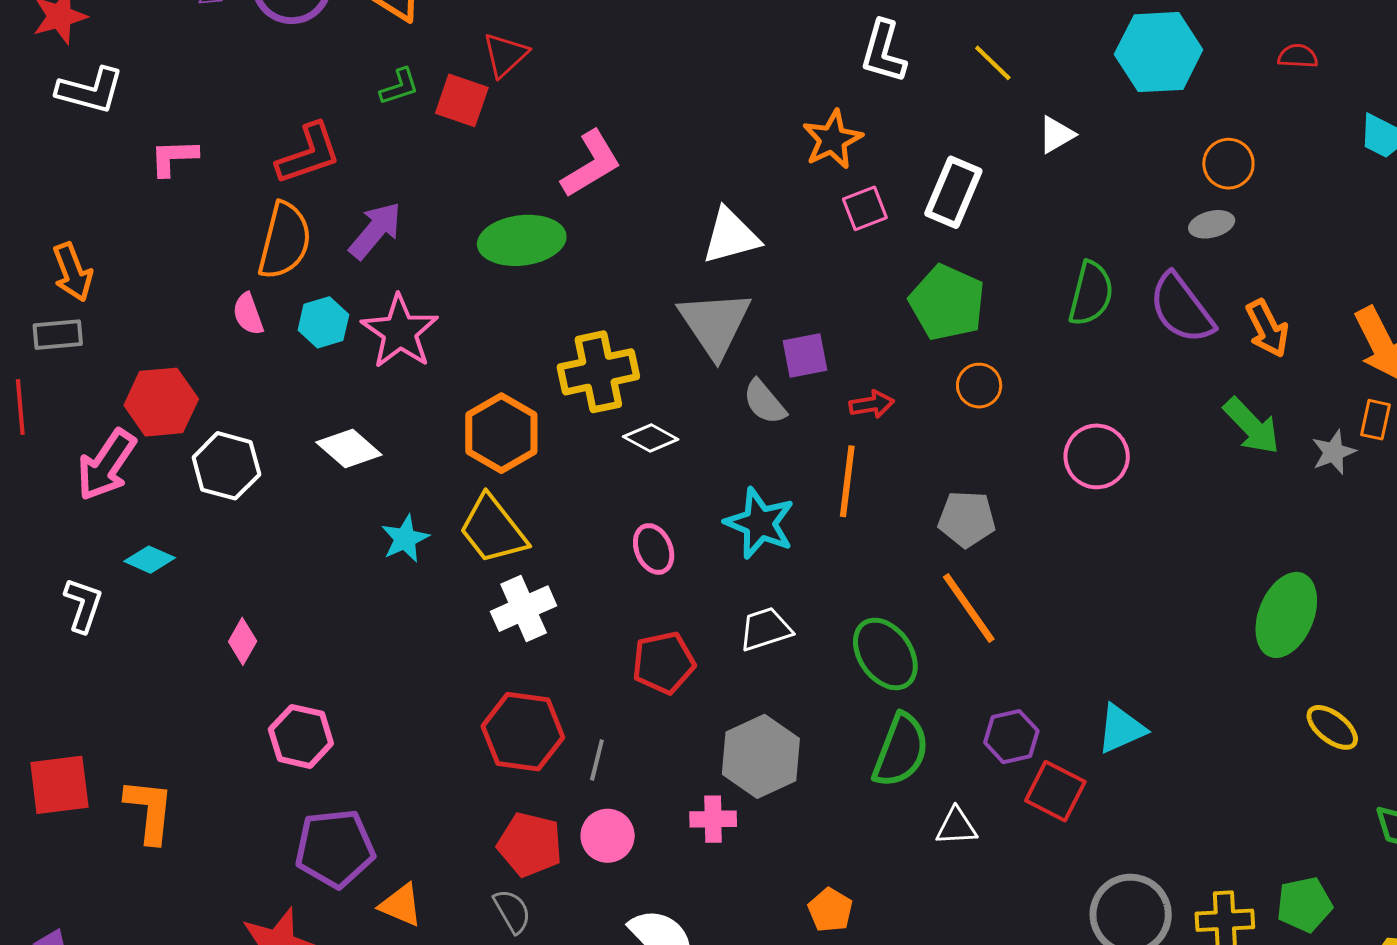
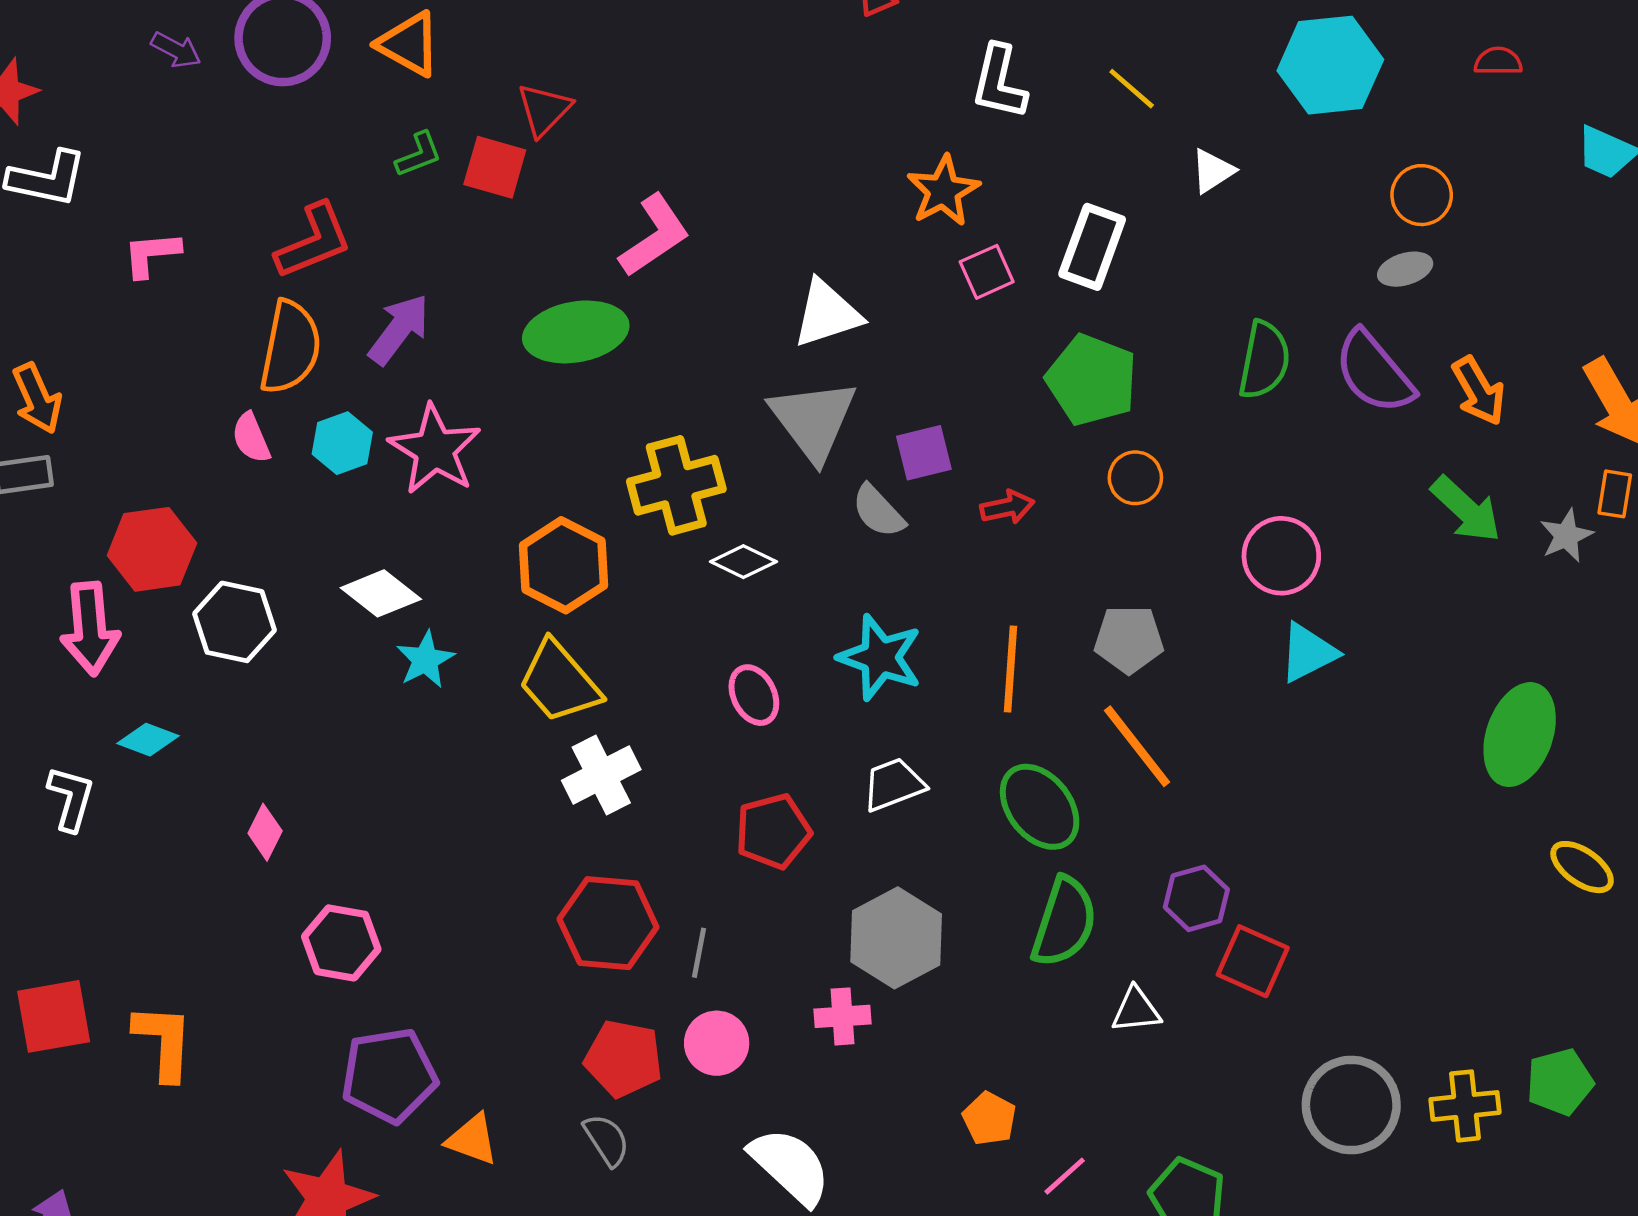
pink arrow: (106, 465) -> (90, 629), turned -36
orange line: (847, 481) -> (1011, 669), moved
cyan star: (405, 539) -> (425, 660), moved
cyan triangle: (1121, 729) -> (1308, 653), moved

